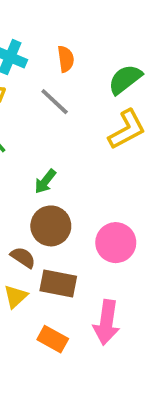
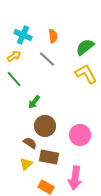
yellow L-shape: (127, 129) -> (86, 74), turned -90
green arrow: (45, 181) -> (34, 102), moved

